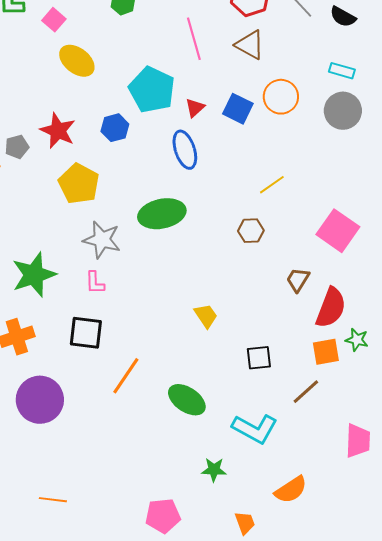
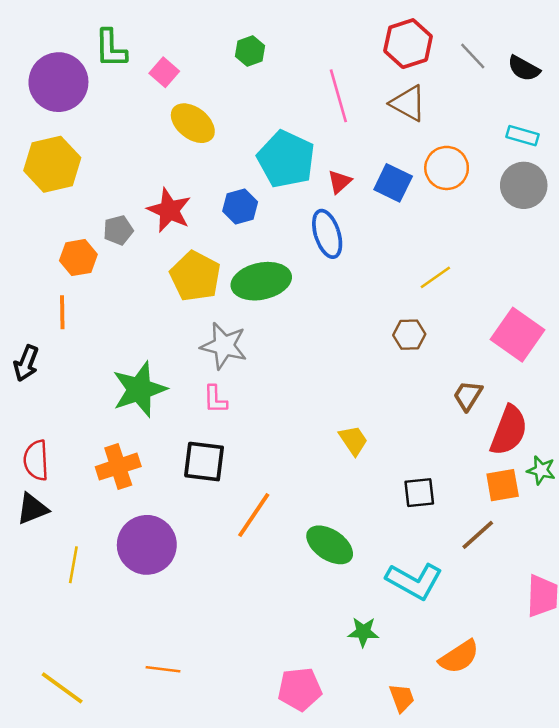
green ellipse: (162, 214) -> (261, 281), moved

